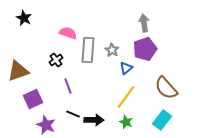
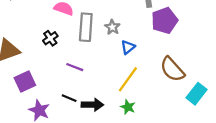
purple pentagon: (145, 49) -> (164, 21), moved
purple line: (68, 86) -> (75, 67), moved, turned -49
cyan rectangle: (162, 120) -> (197, 94), moved

